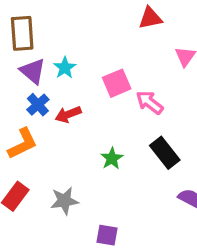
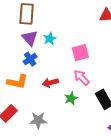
pink arrow: (150, 102) -> (82, 78), moved
red arrow: (68, 114) -> (50, 83), moved
orange L-shape: (23, 144) -> (17, 82), turned 30

